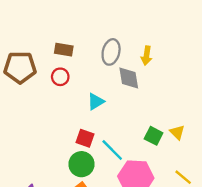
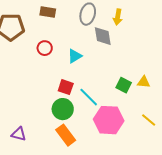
red circle: (60, 77) -> (45, 48), moved
yellow triangle: (177, 132) -> (144, 82), turned -40

